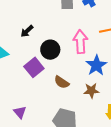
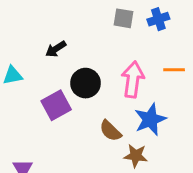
brown semicircle: (62, 82) -> (110, 131), moved

